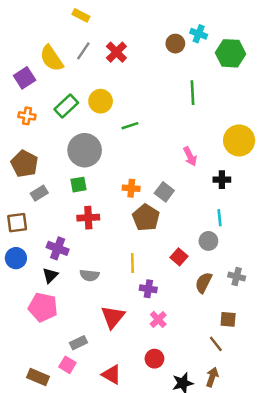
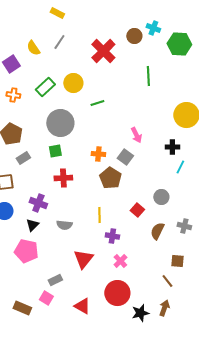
red cross: (116, 52) -> (103, 51), moved, size x1.4
yellow semicircle: (51, 58) -> (33, 48), size x0.7
pink arrow: (190, 156) -> (136, 135), moved
cyan line: (219, 218) -> (180, 167), moved, turned 32
red circle: (154, 359) -> (117, 293), size x1.6

